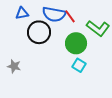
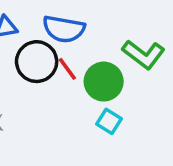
red line: (70, 16) -> (67, 69), moved

